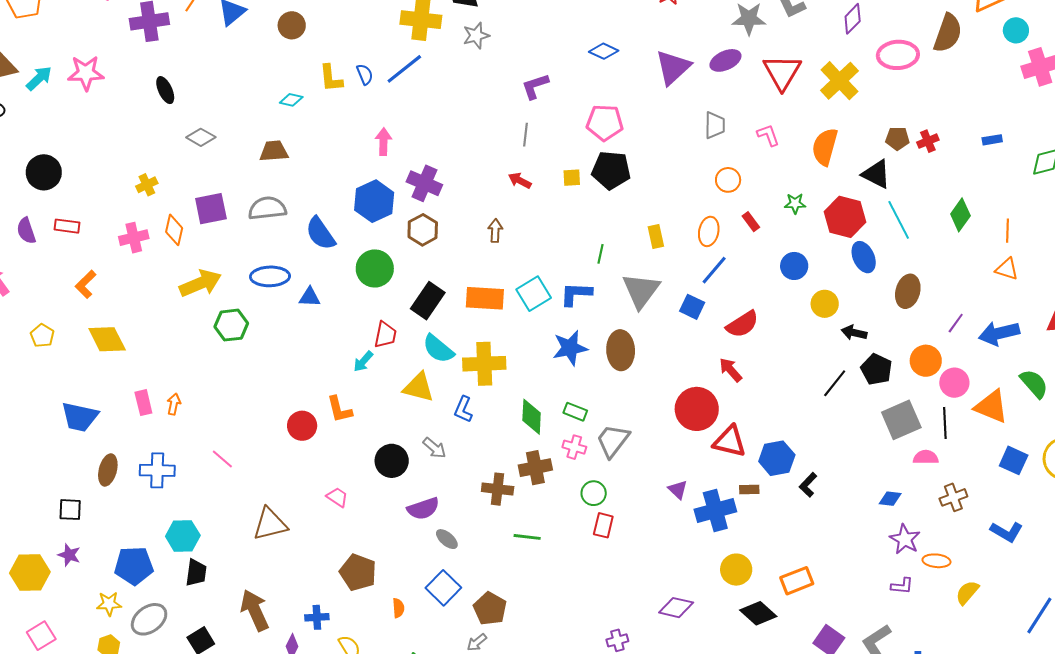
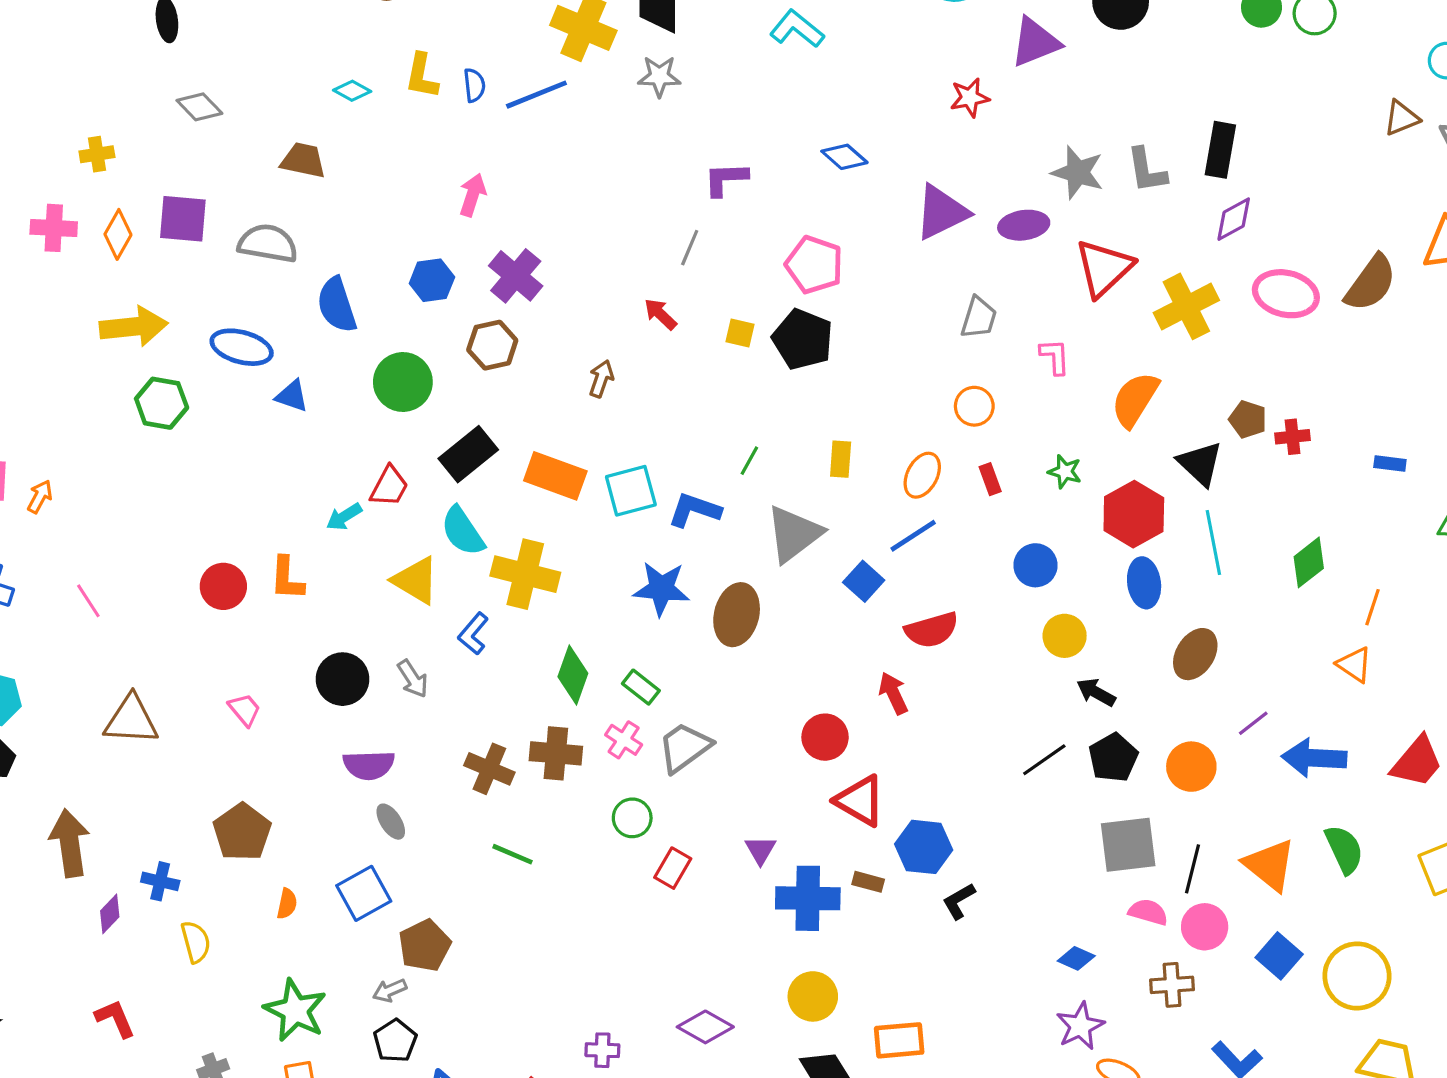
blue hexagon: (374, 201) -> (432, 280), size x0.7
pink circle: (954, 383) -> (1205, 927), moved
red circle: (697, 409) -> (825, 737), size x0.7
red rectangle: (603, 525) -> (673, 868), moved

